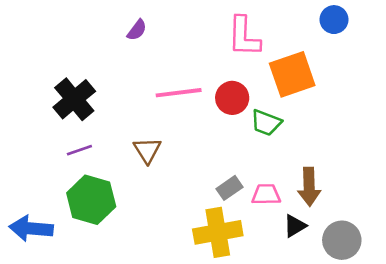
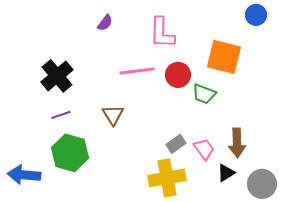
pink L-shape: (244, 37) -> (162, 33), moved
orange square: (292, 74) -> (224, 57), turned 33
pink trapezoid: (266, 195) -> (204, 149), turned 55

